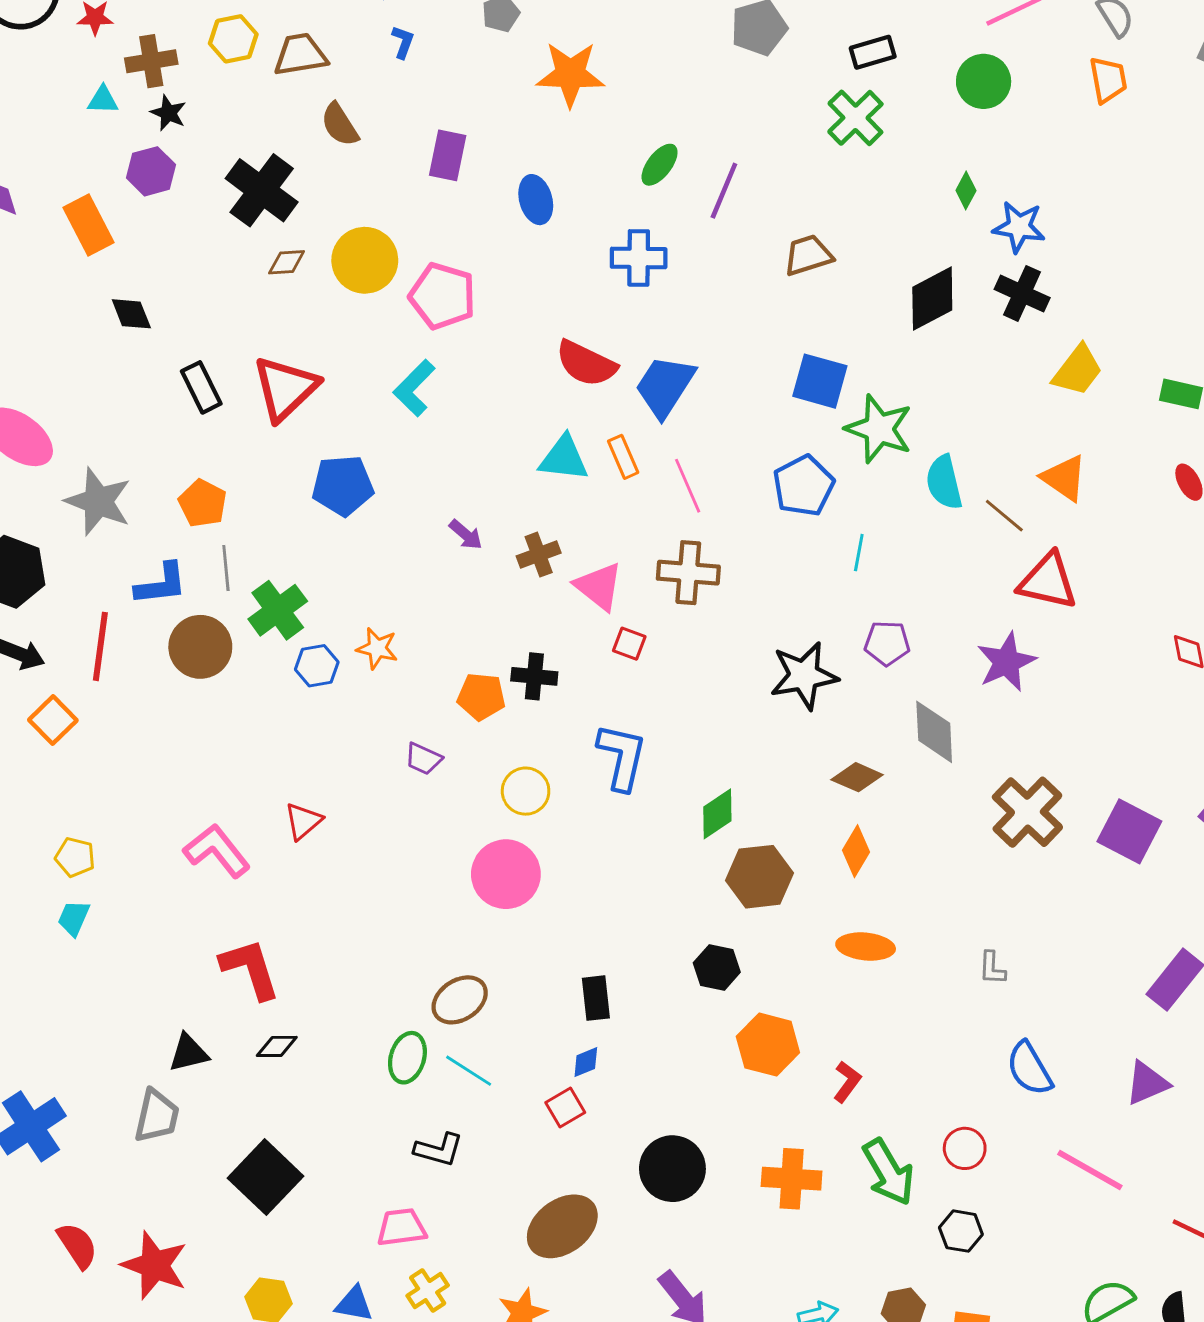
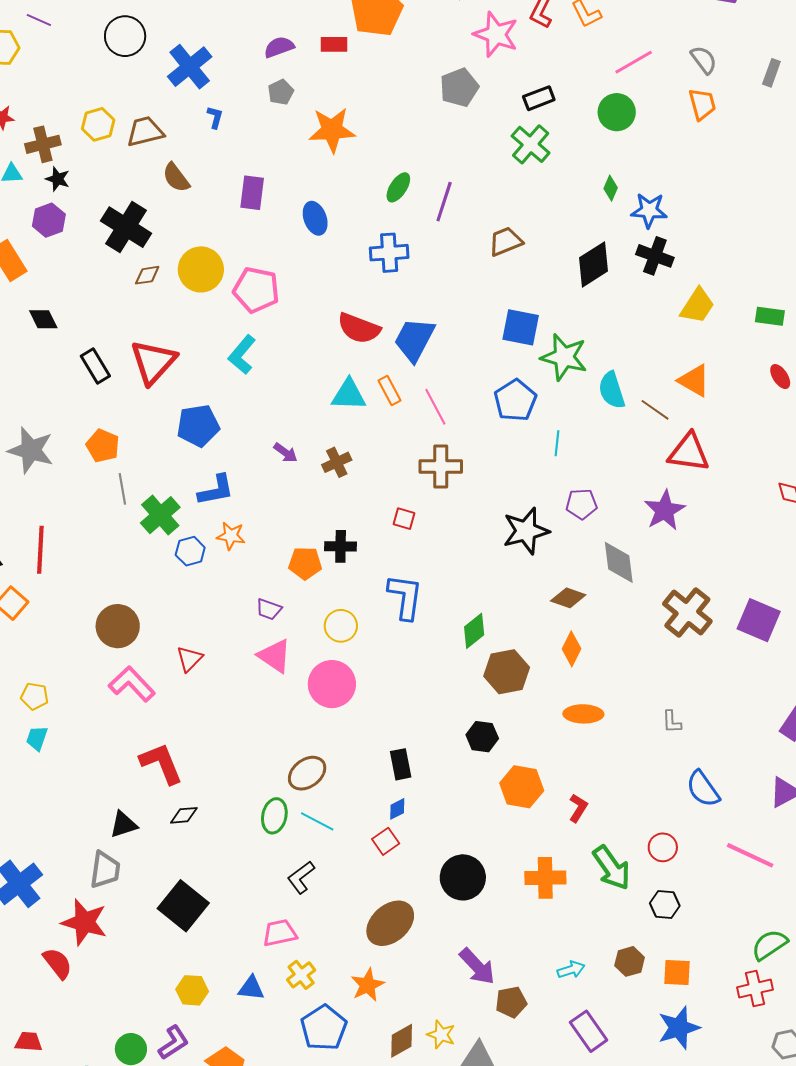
blue L-shape: (161, 584) -> (216, 490), moved
pink triangle: (599, 586) -> (275, 656), moved
brown circle: (200, 647) -> (118, 626), moved
black L-shape: (439, 1150) -> (301, 877), turned 132
red star: (155, 1265) -> (84, 922), moved

